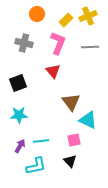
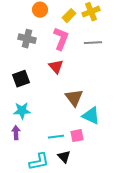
cyan line: (41, 141) -> (56, 137), moved
purple arrow: (20, 146) -> (16, 133), moved, turned -32
black triangle: (70, 161) -> (64, 157), moved

